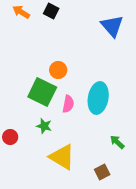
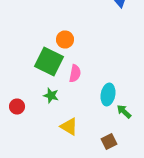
cyan ellipse: (98, 98) -> (108, 94), moved, size x0.7
yellow triangle: (62, 157) -> (69, 126), size x0.7

